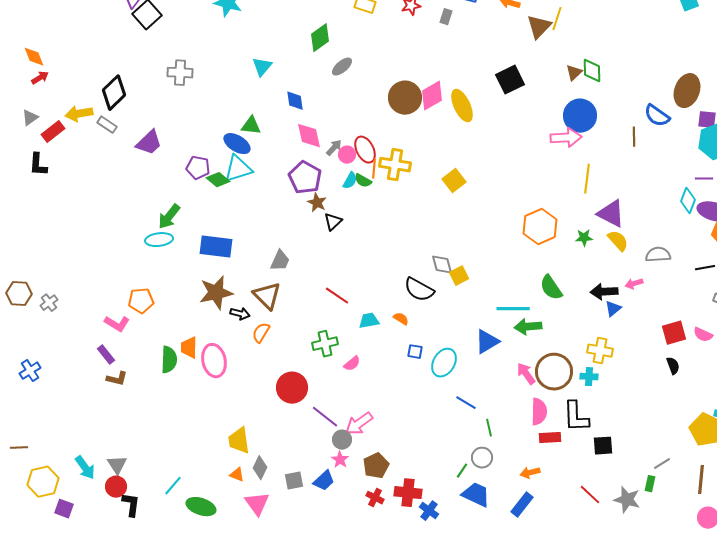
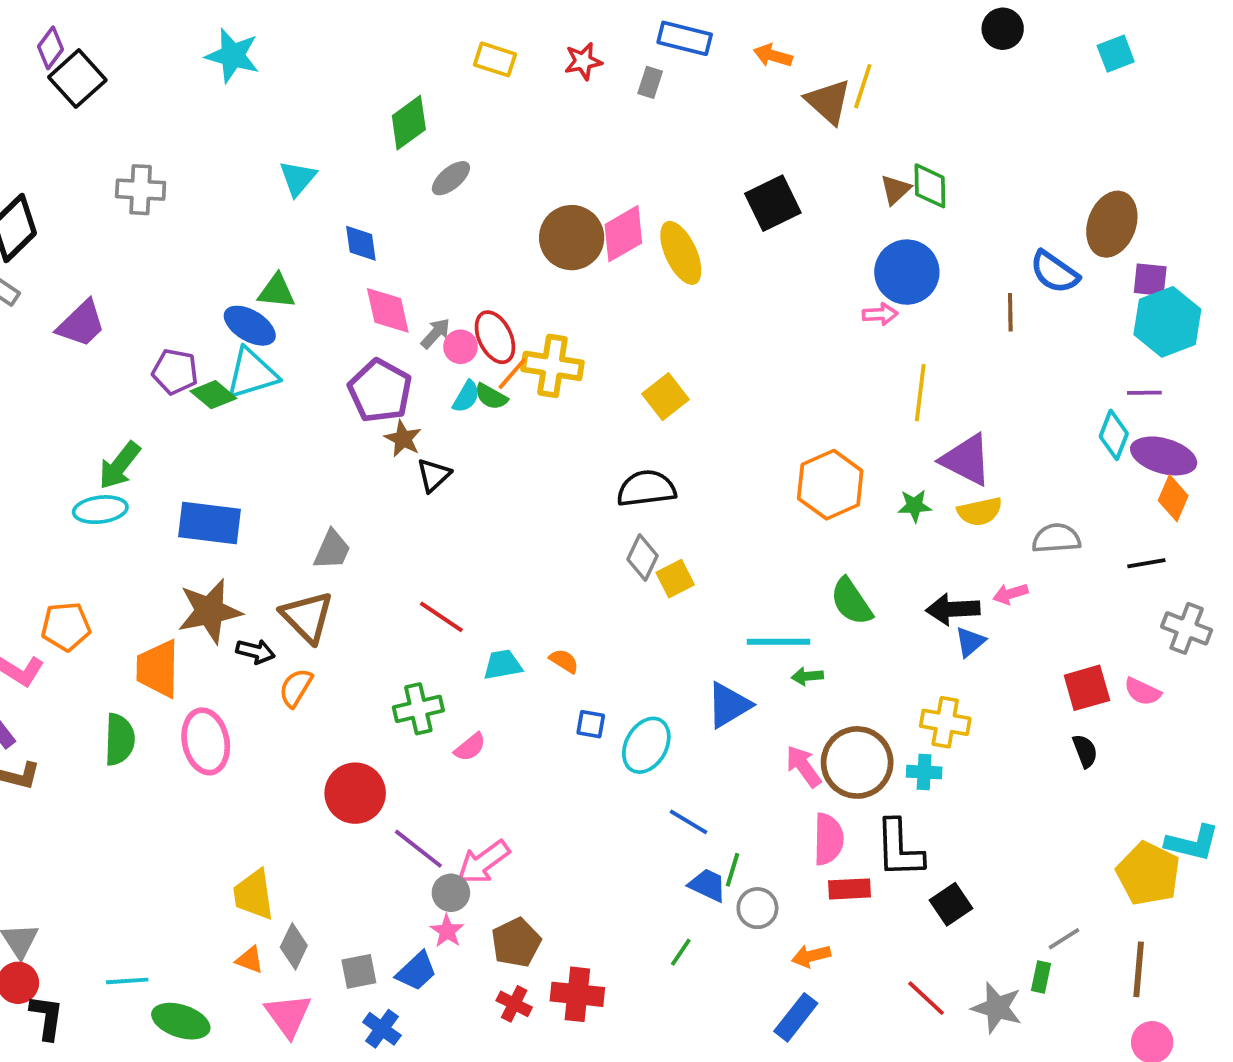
brown triangle: (539, 27) -> (828, 102), turned -32
pink arrow: (566, 138) -> (880, 314), size x0.6
orange line: (374, 169) -> (512, 374), turned 36
yellow semicircle: (618, 241) -> (980, 512), turned 120
gray diamond: (442, 265) -> (642, 557), turned 40
black semicircle: (419, 290) -> (646, 489), moved, turned 144
green arrow: (528, 327) -> (807, 676), size x0.6
orange trapezoid: (189, 348) -> (158, 669), moved, size x1.4
green line: (489, 428) -> (733, 870), turned 30
black square: (603, 446) -> (951, 904), turned -30
gray circle: (482, 458) -> (757, 908), moved
cyan line: (173, 486) -> (127, 981), turned 45
blue trapezoid: (476, 495) -> (708, 885), moved, size x0.7
blue cross: (429, 511) -> (382, 1029), moved

